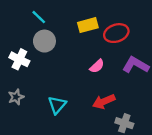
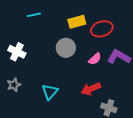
cyan line: (39, 17) -> (34, 15), turned -56
gray circle: (44, 41) -> (66, 48), moved
pink semicircle: (97, 66) -> (95, 59), moved

